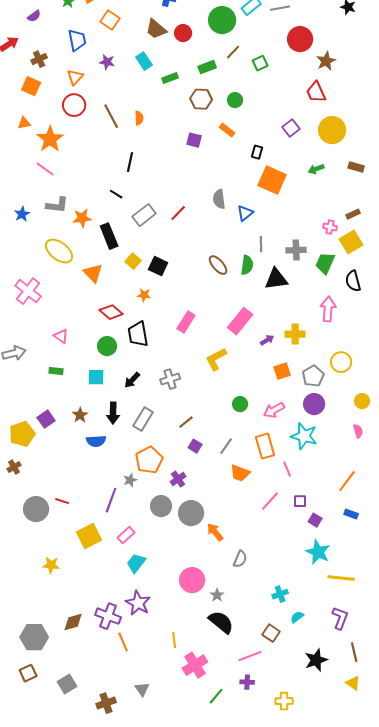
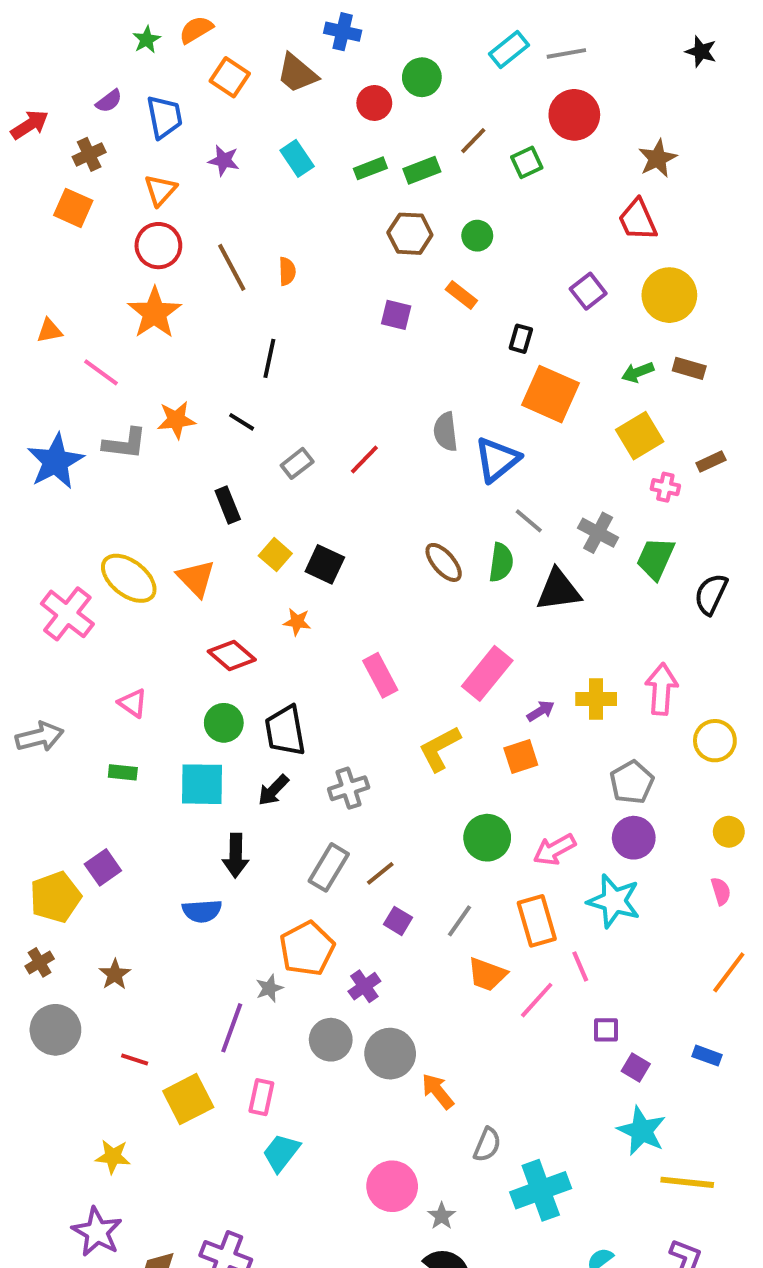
purple semicircle: (34, 16) -> (109, 101), moved
green circle: (222, 20) -> (422, 77), moved, size x0.7
brown trapezoid: (156, 29) -> (297, 73), moved
red circle: (300, 39) -> (574, 115), moved
green rectangle: (170, 78) -> (370, 168), moved
orange triangle: (24, 123) -> (50, 331), moved
orange star: (50, 139) -> (154, 313), moved
brown rectangle: (356, 167) -> (689, 368), moved
blue triangle: (245, 213) -> (497, 459), size x1.4
blue star: (22, 214) -> (55, 461), size x1.8
gray rectangle: (144, 215) -> (297, 463), size x0.7
orange star: (82, 218) -> (176, 420), moved
black rectangle: (109, 236) -> (228, 505), size x0.7
yellow square: (351, 242) -> (640, 436), moved
gray line: (261, 244) -> (529, 521), turned -49
gray cross: (296, 250) -> (598, 533), turned 30
yellow ellipse: (59, 251) -> (129, 578), moved
black semicircle: (353, 281) -> (711, 594), turned 40
pink arrow: (328, 309) -> (661, 689), moved
pink rectangle: (186, 322) -> (380, 675), turned -60
black trapezoid: (138, 334) -> (285, 731), moved
yellow circle: (341, 362) -> (715, 741), moved
orange square: (282, 371) -> (521, 757), moved
cyan square: (96, 377) -> (202, 784), size x1.4
green circle: (240, 404) -> (487, 838), size x1.5
brown star: (80, 415) -> (115, 974), moved
gray rectangle: (143, 419) -> (329, 867), moved
orange line: (347, 481) -> (729, 972), moved
red line: (62, 501) -> (135, 1060), moved
pink line: (270, 501) -> (537, 1000), moved
gray circle: (36, 509) -> (55, 1030), moved
pink rectangle: (126, 535) -> (261, 1097), turned -36
cyan cross: (280, 594) -> (541, 1190), moved, size x1.8
purple star: (138, 603) -> (97, 1232), moved

